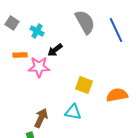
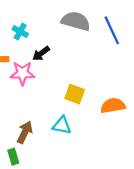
gray semicircle: (85, 22) -> (76, 21), turned -45

